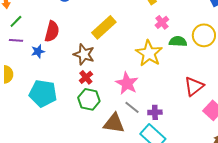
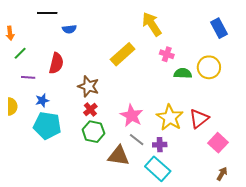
pink cross: (162, 22) -> (167, 54), turned -32
yellow rectangle: (104, 27) -> (123, 54), moved
purple line: (16, 40) -> (28, 77), moved
blue star: (38, 51) -> (42, 100), moved
yellow star: (149, 53) -> (170, 118), moved

